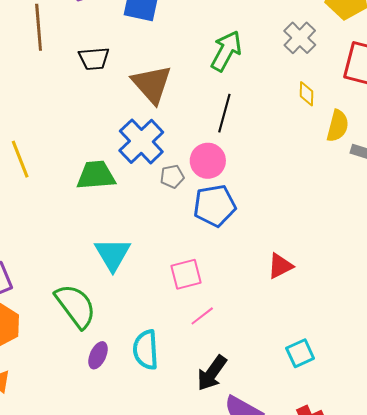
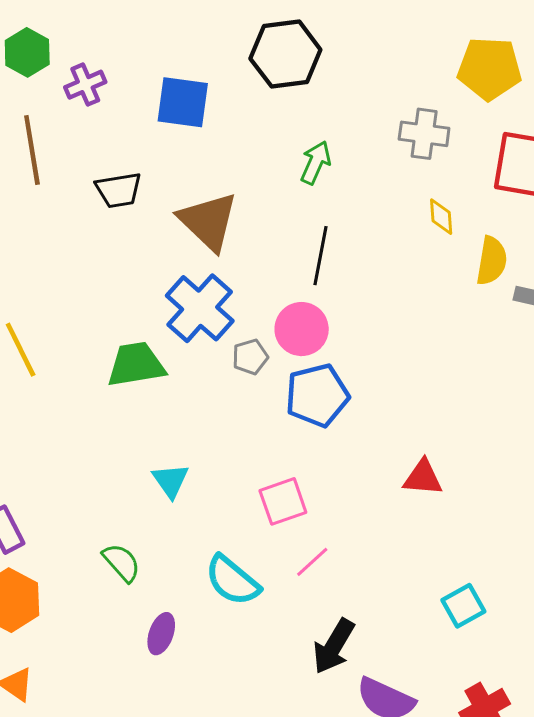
gray cross: (300, 38) -> (424, 134), turned -32
green arrow: (226, 51) -> (316, 163), size x0.7
cyan triangle: (113, 254) -> (171, 481), size x0.7
red triangle: (280, 266) -> (423, 478), turned 36
green semicircle: (76, 306) -> (122, 563), size x0.6
cyan semicircle: (146, 350) -> (232, 580), moved, turned -42

